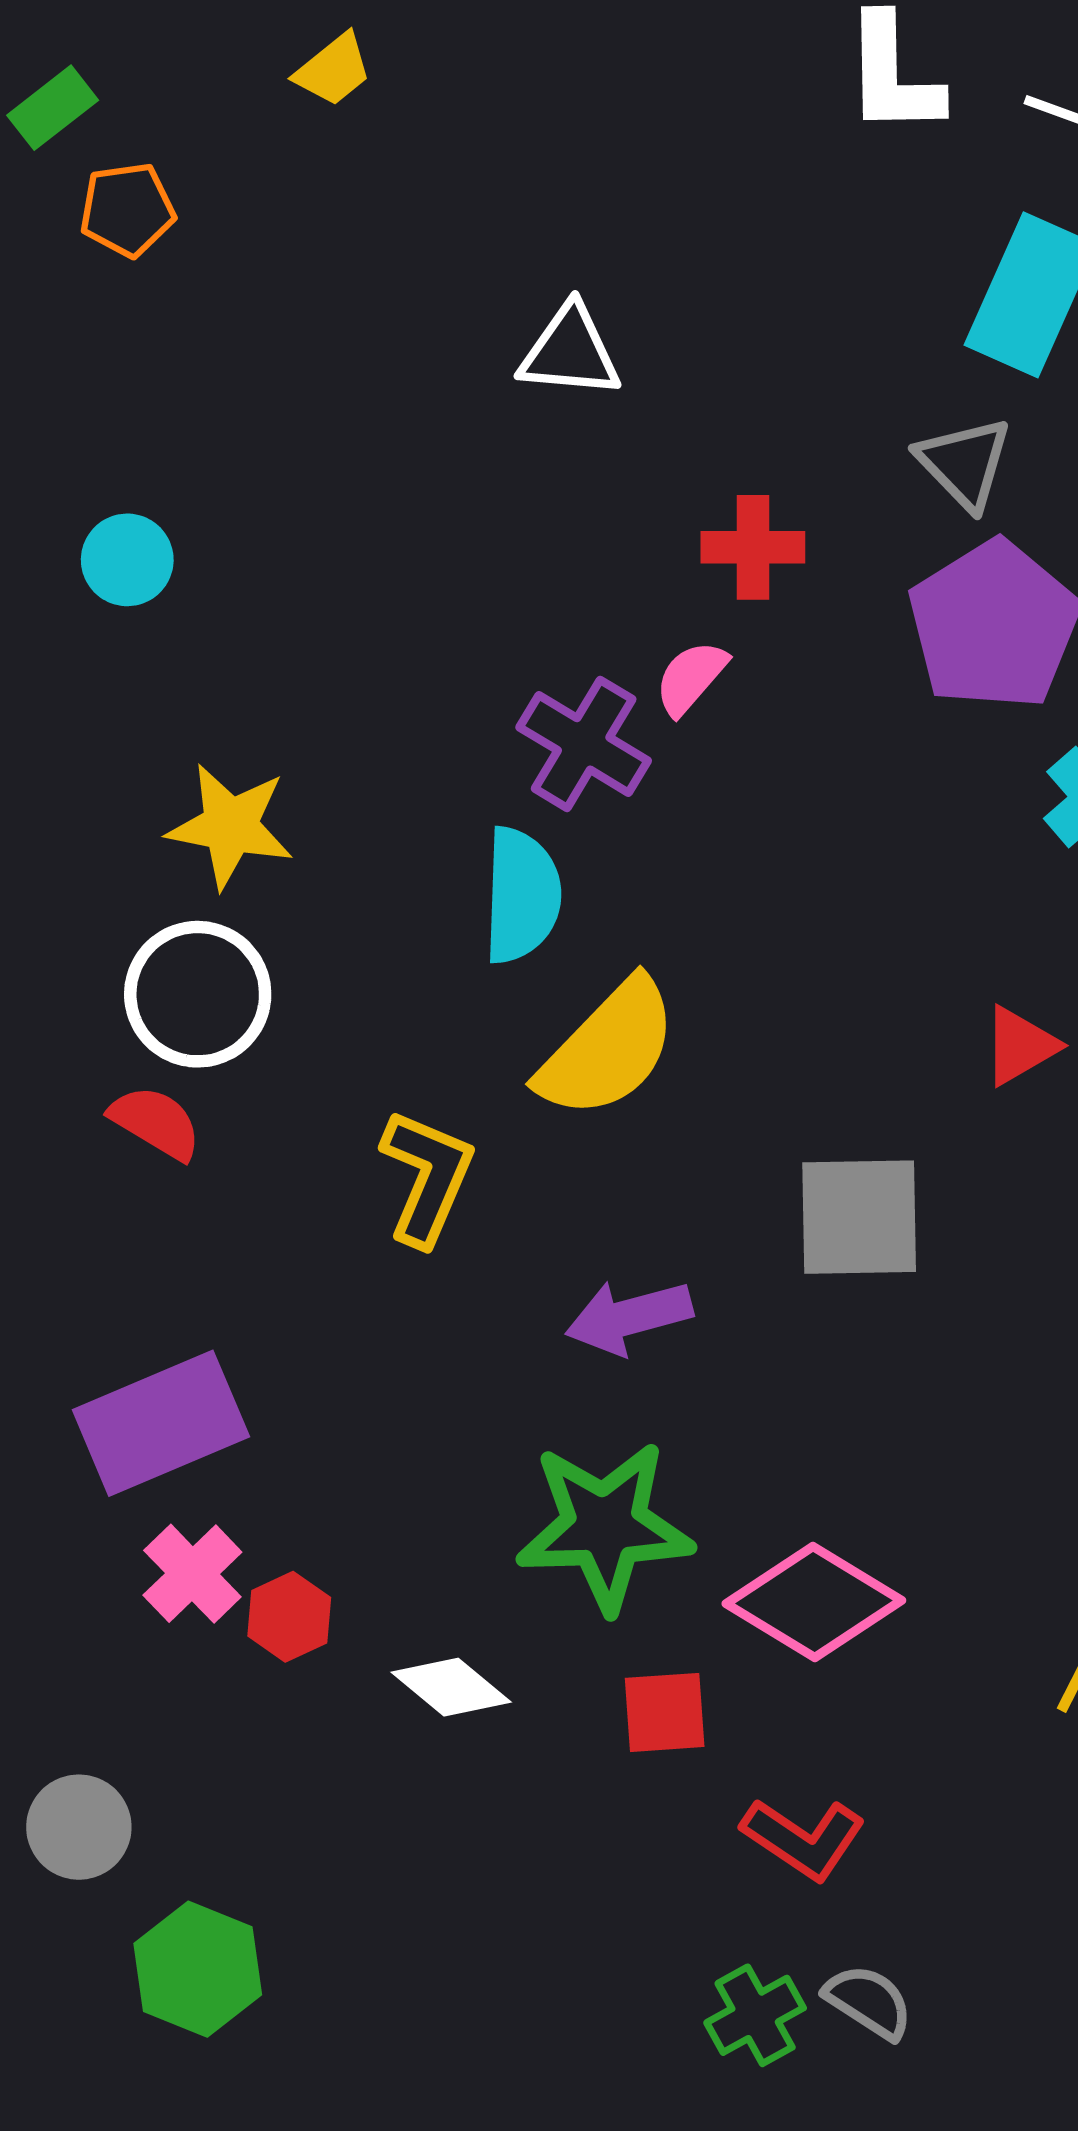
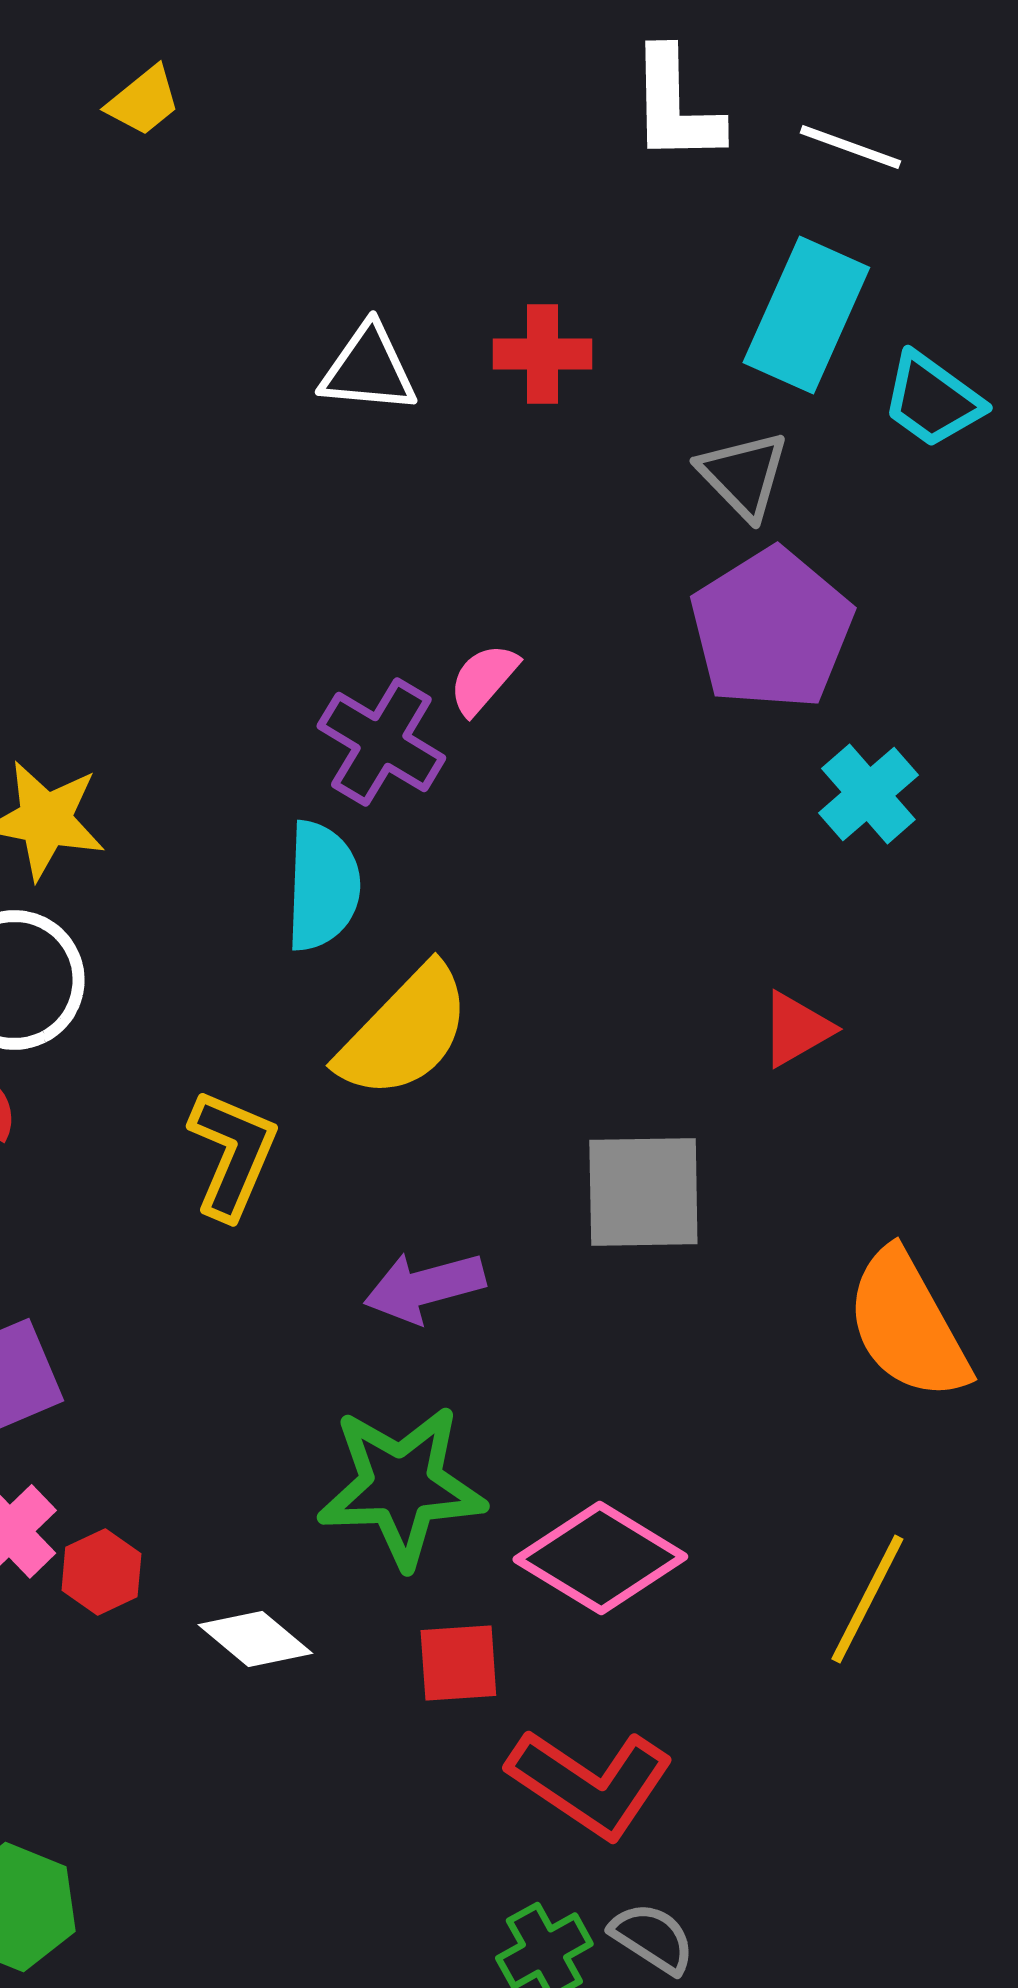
red cross: (753, 547) -> (542, 354), moved
red L-shape: (803, 1839) -> (590, 1783), size x1.4

